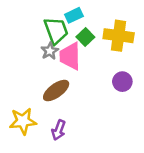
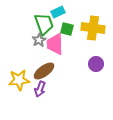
green square: (85, 37) -> (67, 29), turned -32
yellow star: (23, 121) -> (19, 80), moved
purple arrow: (59, 130) -> (40, 89), moved

